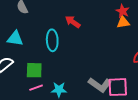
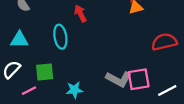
red arrow: (73, 22) -> (80, 14), turned 35
pink line: (36, 88) -> (29, 91), moved

